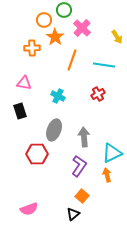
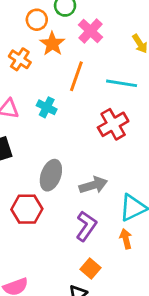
orange cross: (32, 48) -> (20, 59), turned 35
red cross: (98, 94) -> (113, 124), size x1.5
cyan cross: (58, 96) -> (47, 107), moved
gray arrow: (84, 137) -> (93, 185), turned 78

